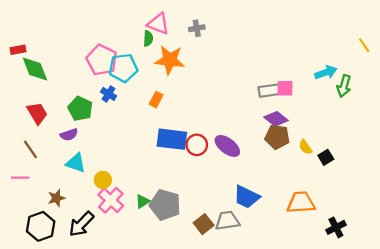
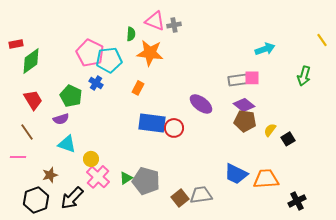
pink triangle: (158, 24) -> (155, 21), moved
green diamond: (35, 69) -> (31, 61), turned 76
cyan arrow: (326, 72) -> (265, 49), moved
purple ellipse: (227, 146) -> (201, 104), moved
yellow semicircle: (305, 147) -> (270, 130), turned 72
blue trapezoid: (247, 197) -> (236, 174), moved

